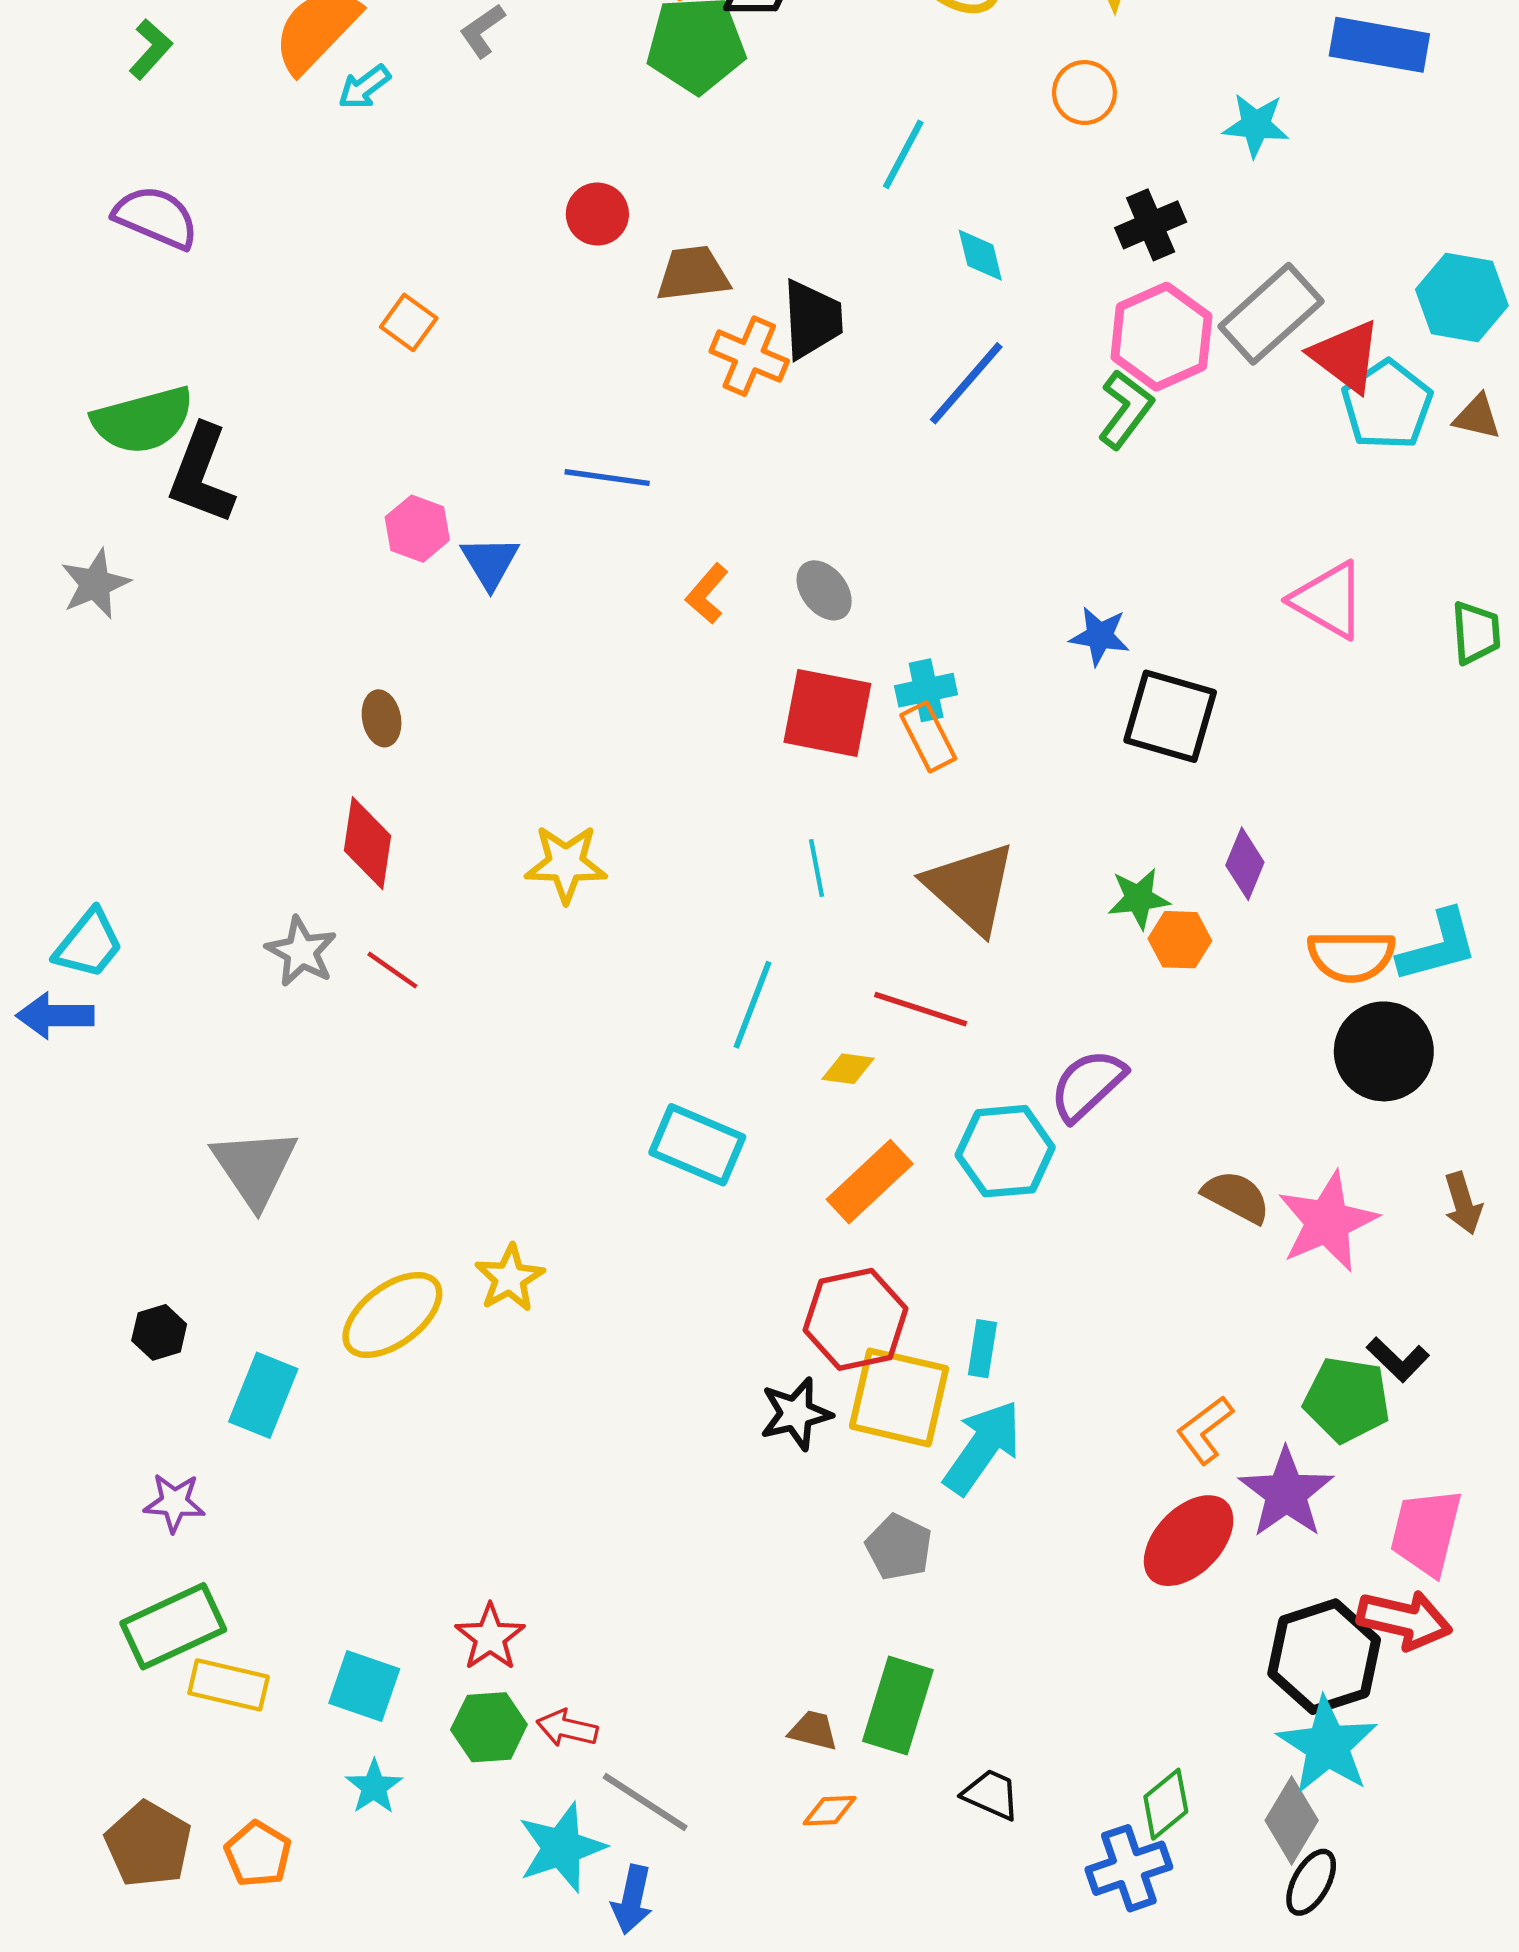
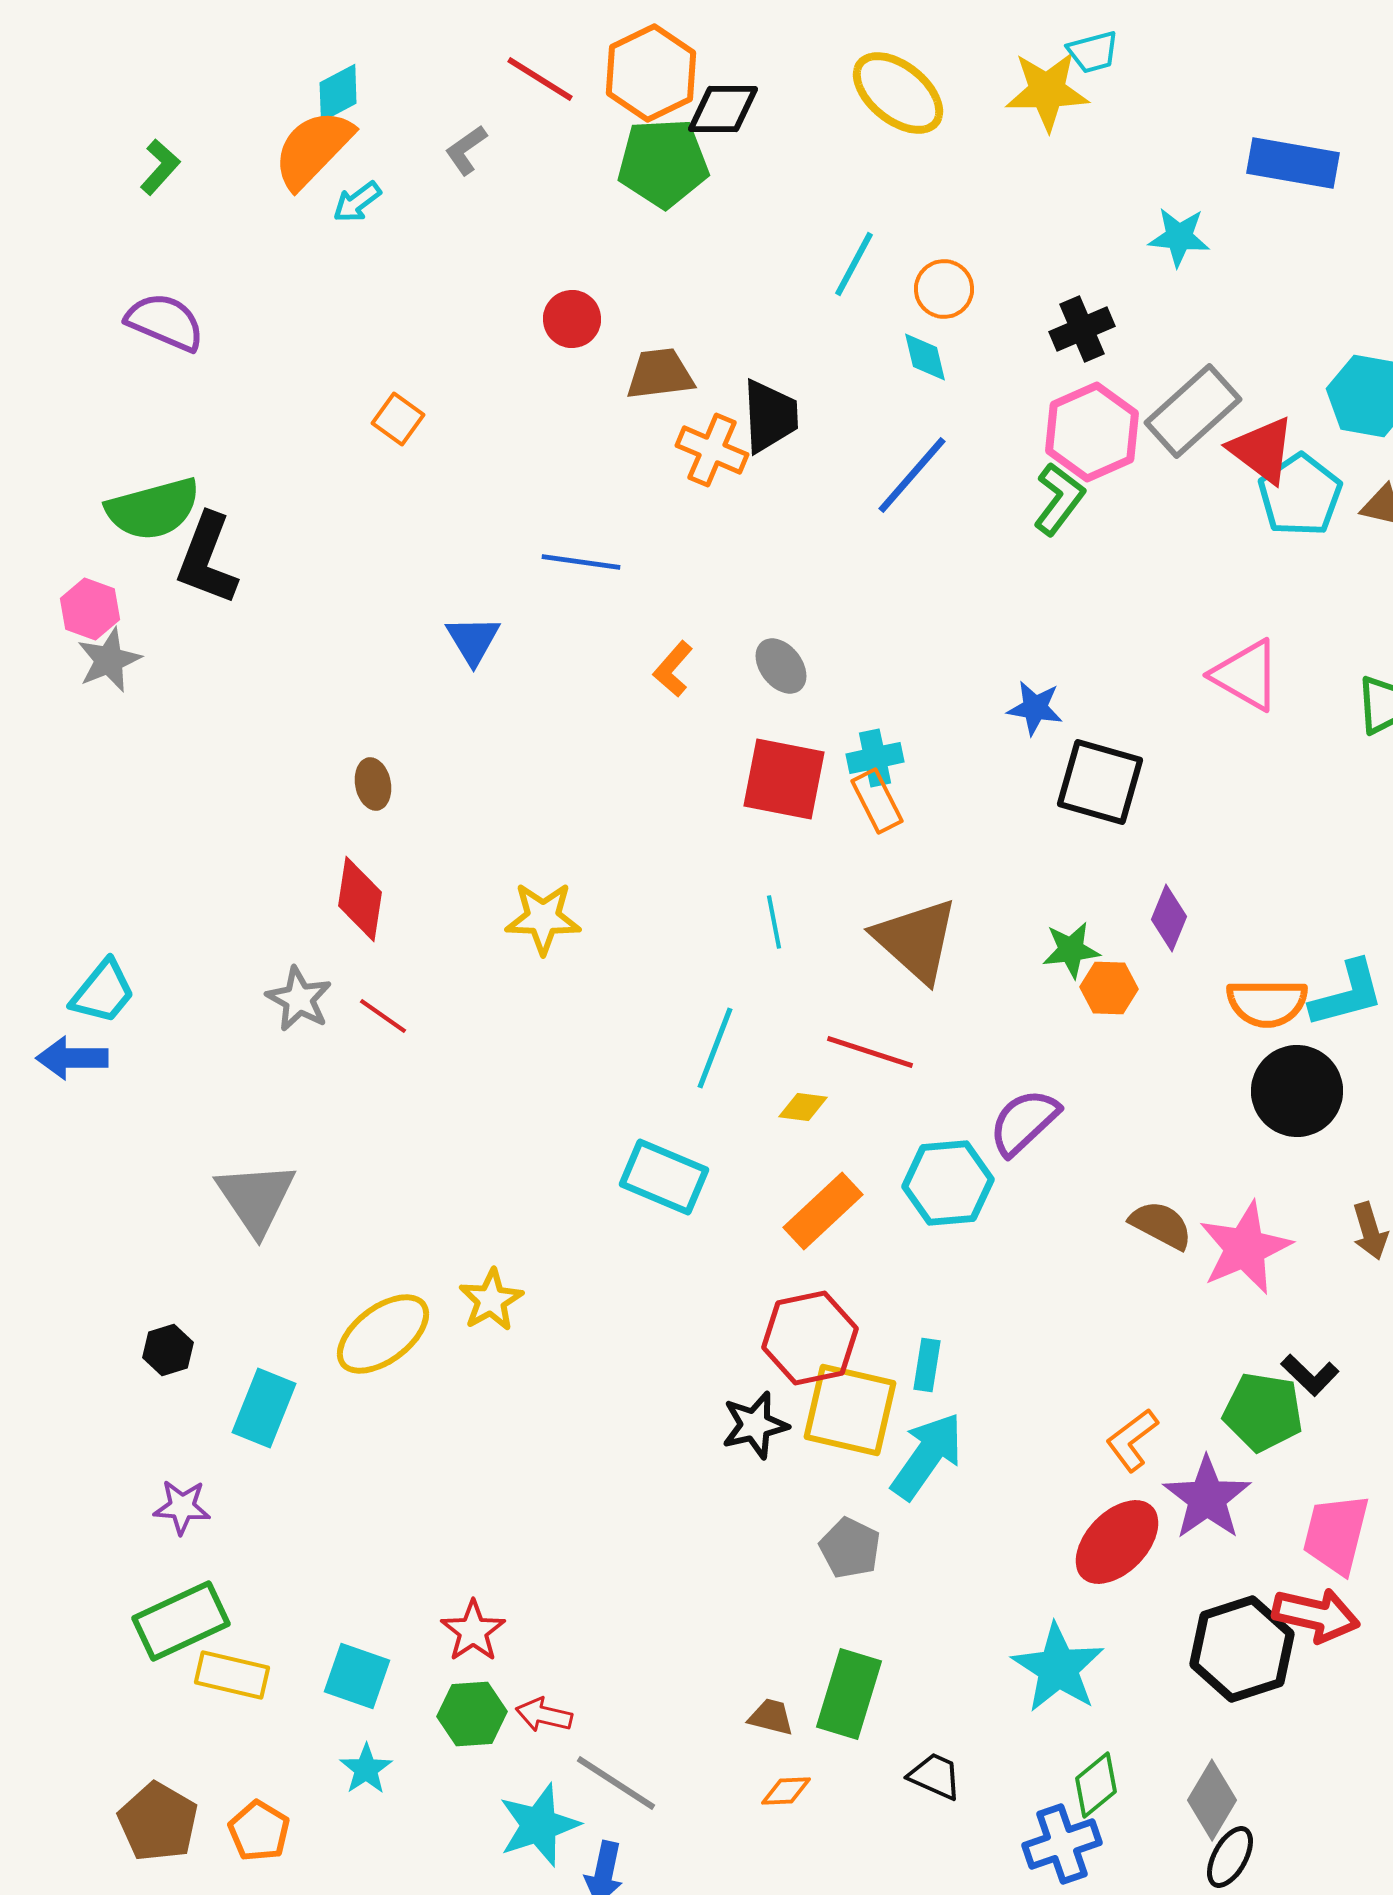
orange circle: (1084, 93) -> (944, 289), moved
pink hexagon: (417, 529) -> (90, 609), moved
cyan star: (1327, 1746) -> (1058, 1668), moved

